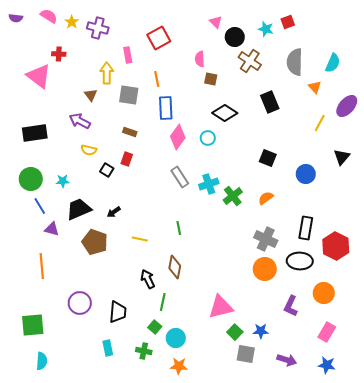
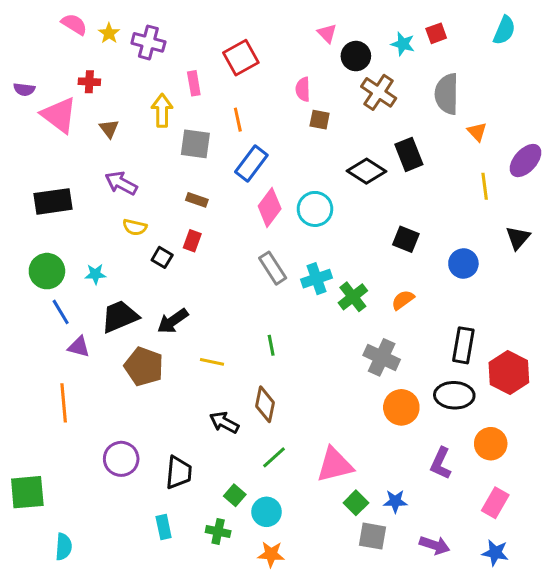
purple semicircle: (16, 18) -> (24, 89), moved
cyan semicircle: (333, 63) -> (504, 30), moved
brown triangle: (91, 95) -> (109, 129), moved
blue rectangle: (166, 108) -> (251, 164), turned 40
black diamond: (225, 113) -> (366, 171), moved
yellow line: (320, 123) -> (485, 186), turned -36
cyan circle: (208, 138) -> (315, 209), size x1.5
black arrow: (114, 212) -> (173, 321), size x1.5
gray cross: (266, 239) -> (382, 357), moved
black arrow: (148, 279) -> (224, 423), turned -36
green line: (163, 302) -> (274, 457), moved, turned 36
green square: (33, 325) -> (27, 492), moved

